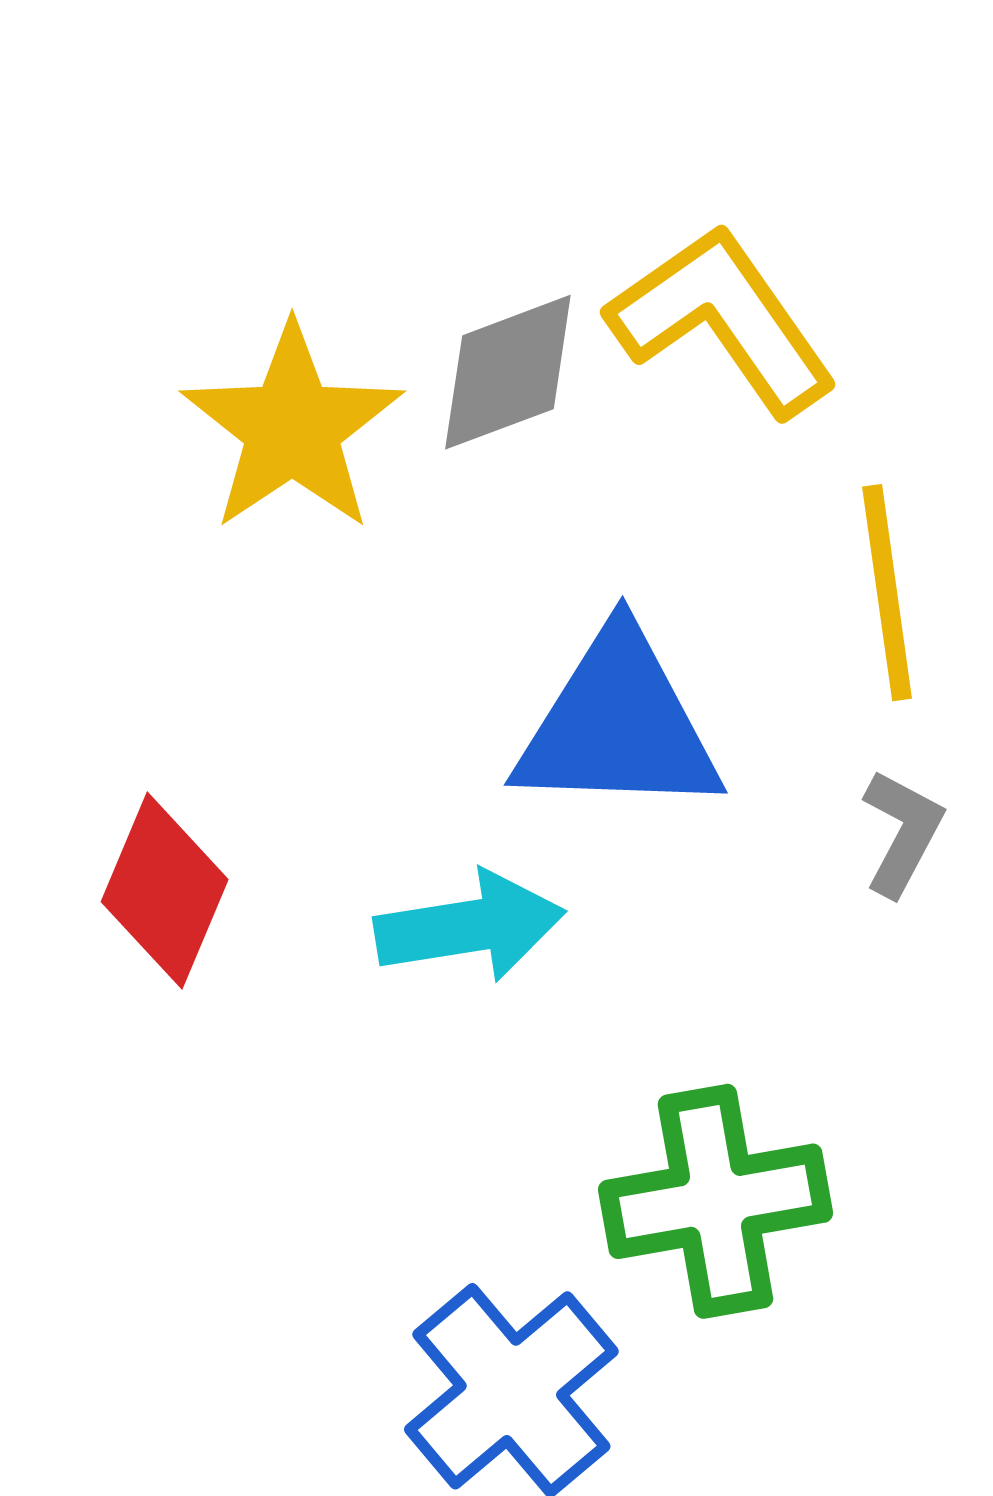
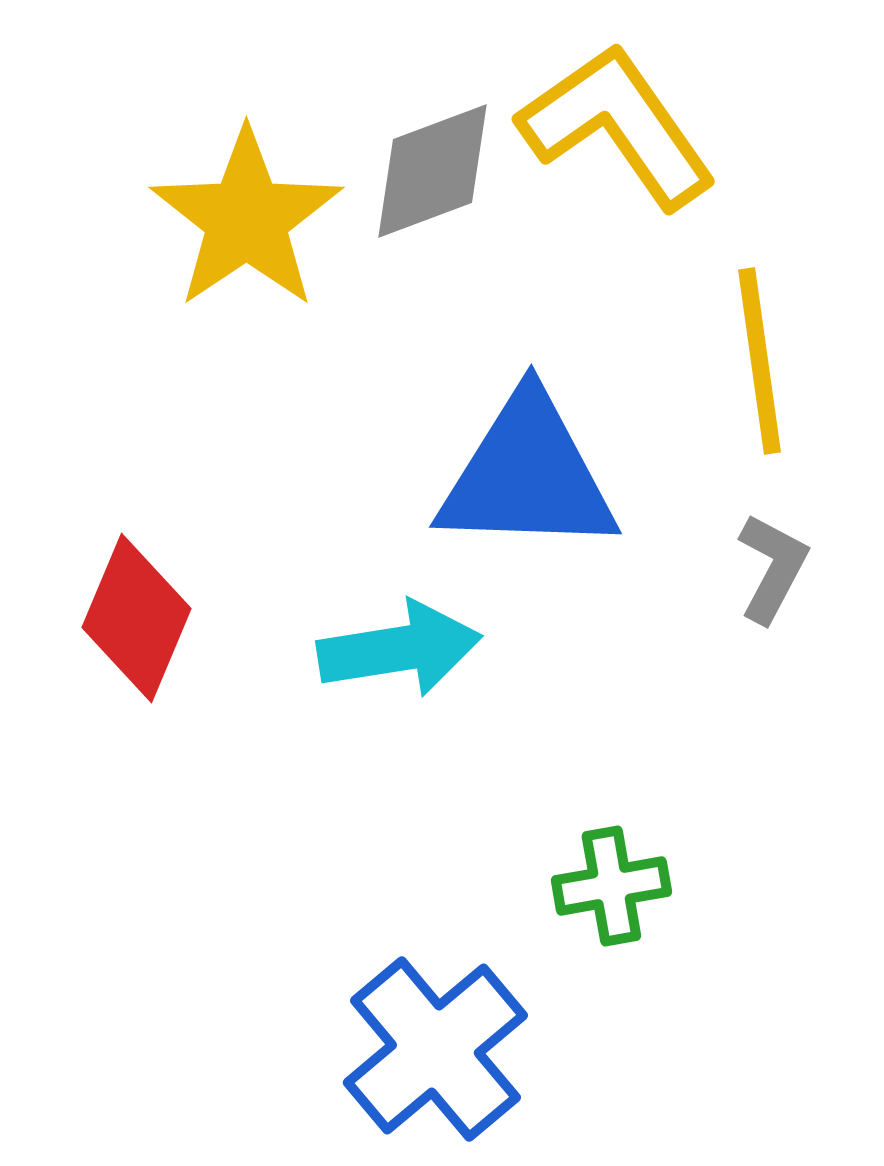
green cross: (715, 1201) -> (611, 886), size x0.6

